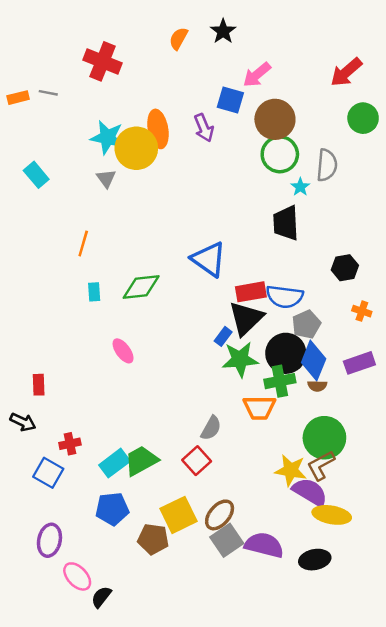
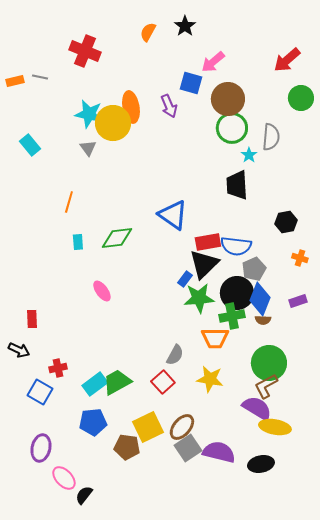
purple rectangle: (359, 363) -> (298, 301), size x0.7
yellow star: (291, 470) -> (210, 379), moved

